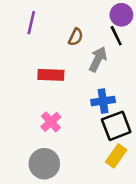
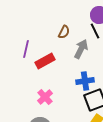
purple line: (31, 23) -> (26, 49), moved
red rectangle: (51, 75) -> (45, 61), turned -30

